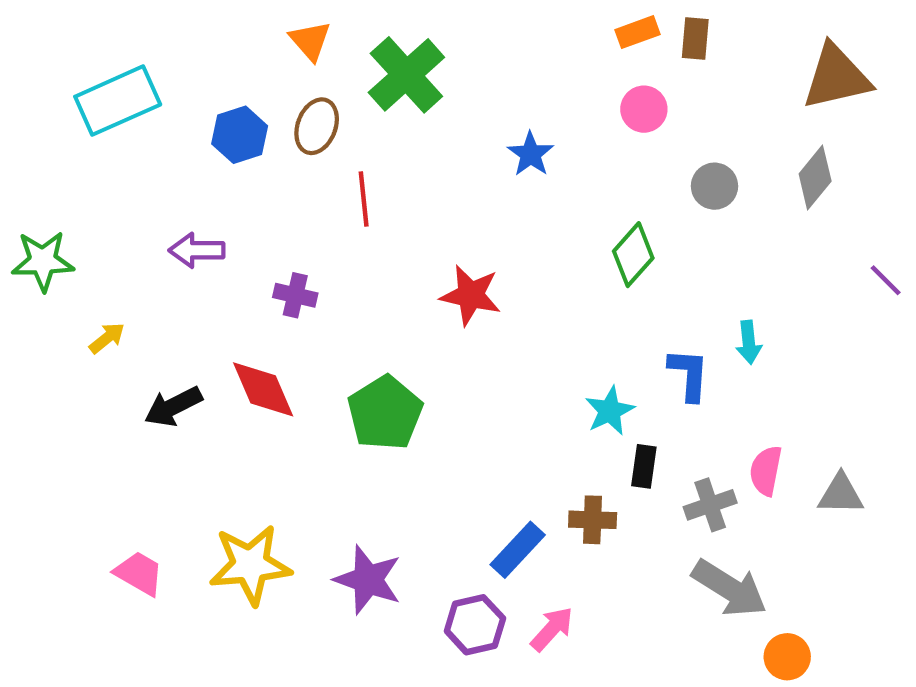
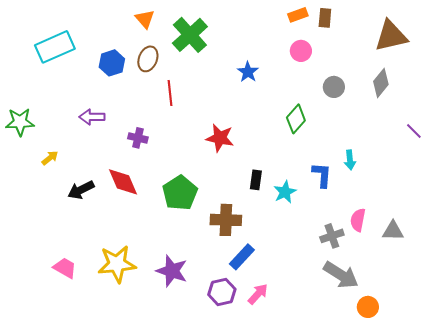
black rectangle: (644, 466) -> (256, 180), moved
brown cross: (593, 520) -> (226, 220), moved, size x1.4

